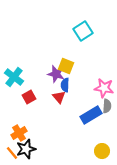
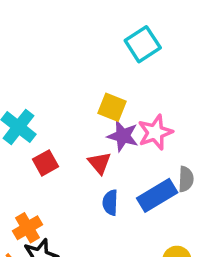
purple star: (56, 74) -> (123, 136), moved
blue semicircle: (65, 85) -> (110, 203), moved
pink star: (104, 88) -> (155, 132), moved, turned -30

